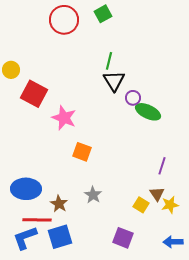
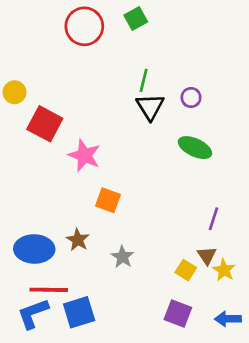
purple circle: (133, 98) -> (191, 97), moved
brown star: (59, 204) -> (78, 240), moved
yellow star: (170, 205) -> (224, 270), turned -30
purple square: (123, 238) -> (178, 314), moved

